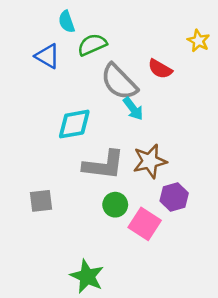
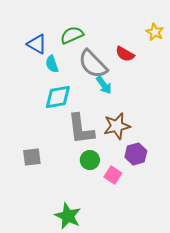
cyan semicircle: (67, 22) -> (52, 64), moved
gray L-shape: (104, 165) -> (81, 129), turned 76
pink square: (145, 224) -> (113, 175), size x0.7

